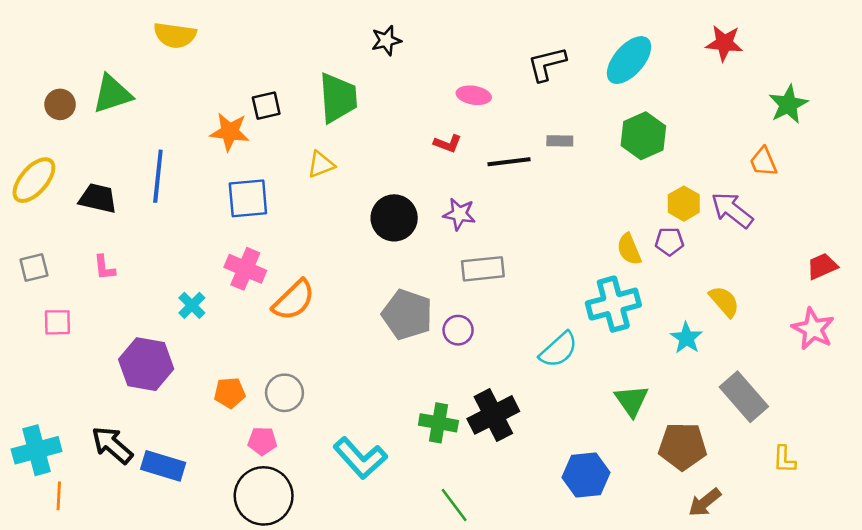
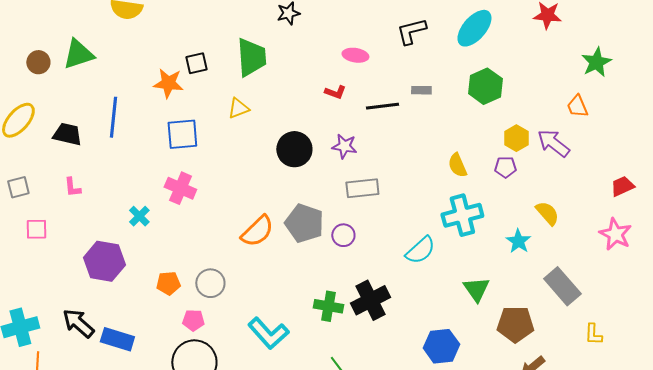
yellow semicircle: (629, 249) -> (457, 165), moved
orange semicircle: (294, 300) -> (257, 231), moved

